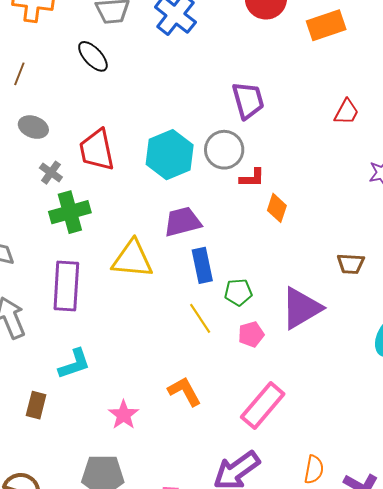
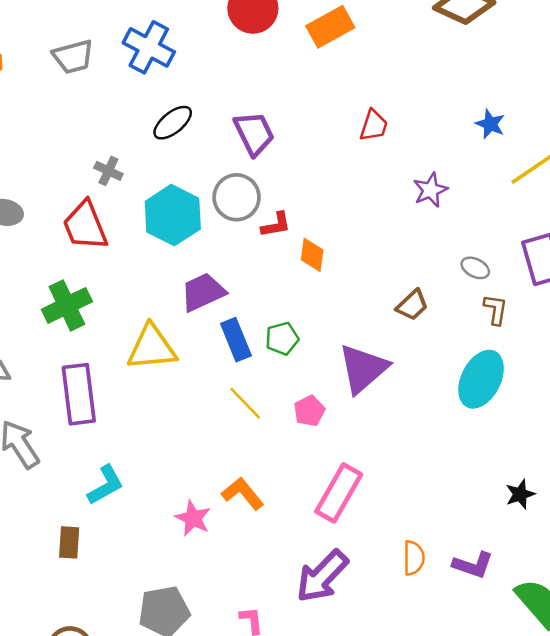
black ellipse: (93, 56) -> (173, 123), moved, turned -76
gray cross: (51, 173) -> (108, 171), moved
brown trapezoid: (351, 264) -> (412, 305), turned -36
green pentagon: (238, 292) -> (282, 338), moved
pink star: (124, 415) -> (193, 518), moved

